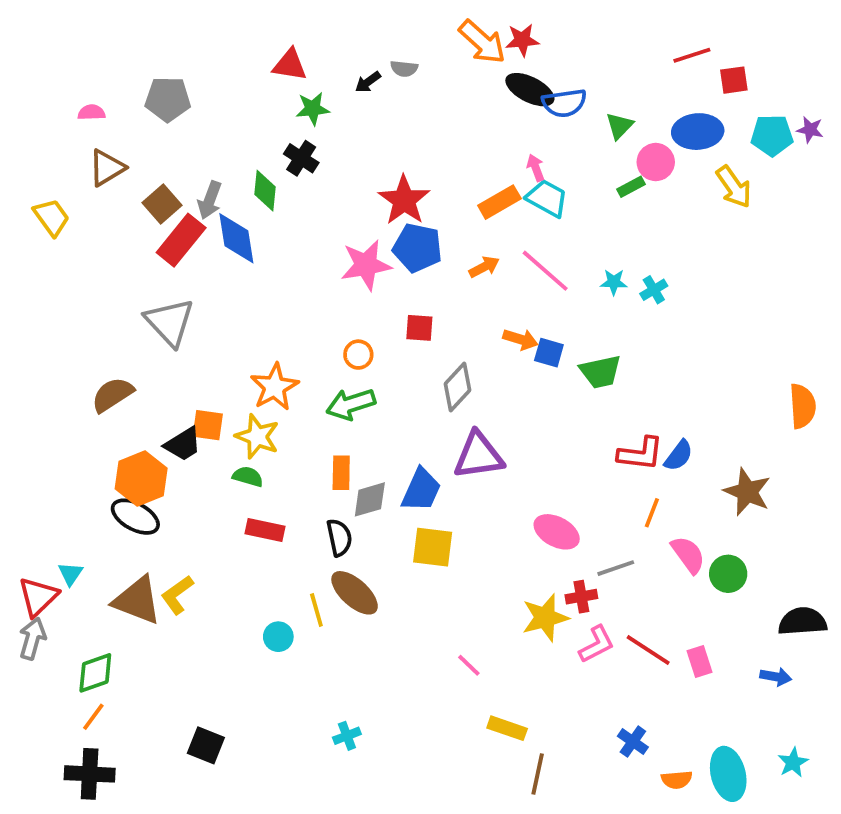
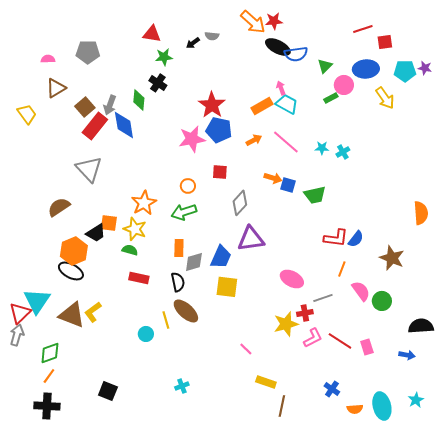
cyan triangle: (71, 574) -> (37, 301), size x2.0

